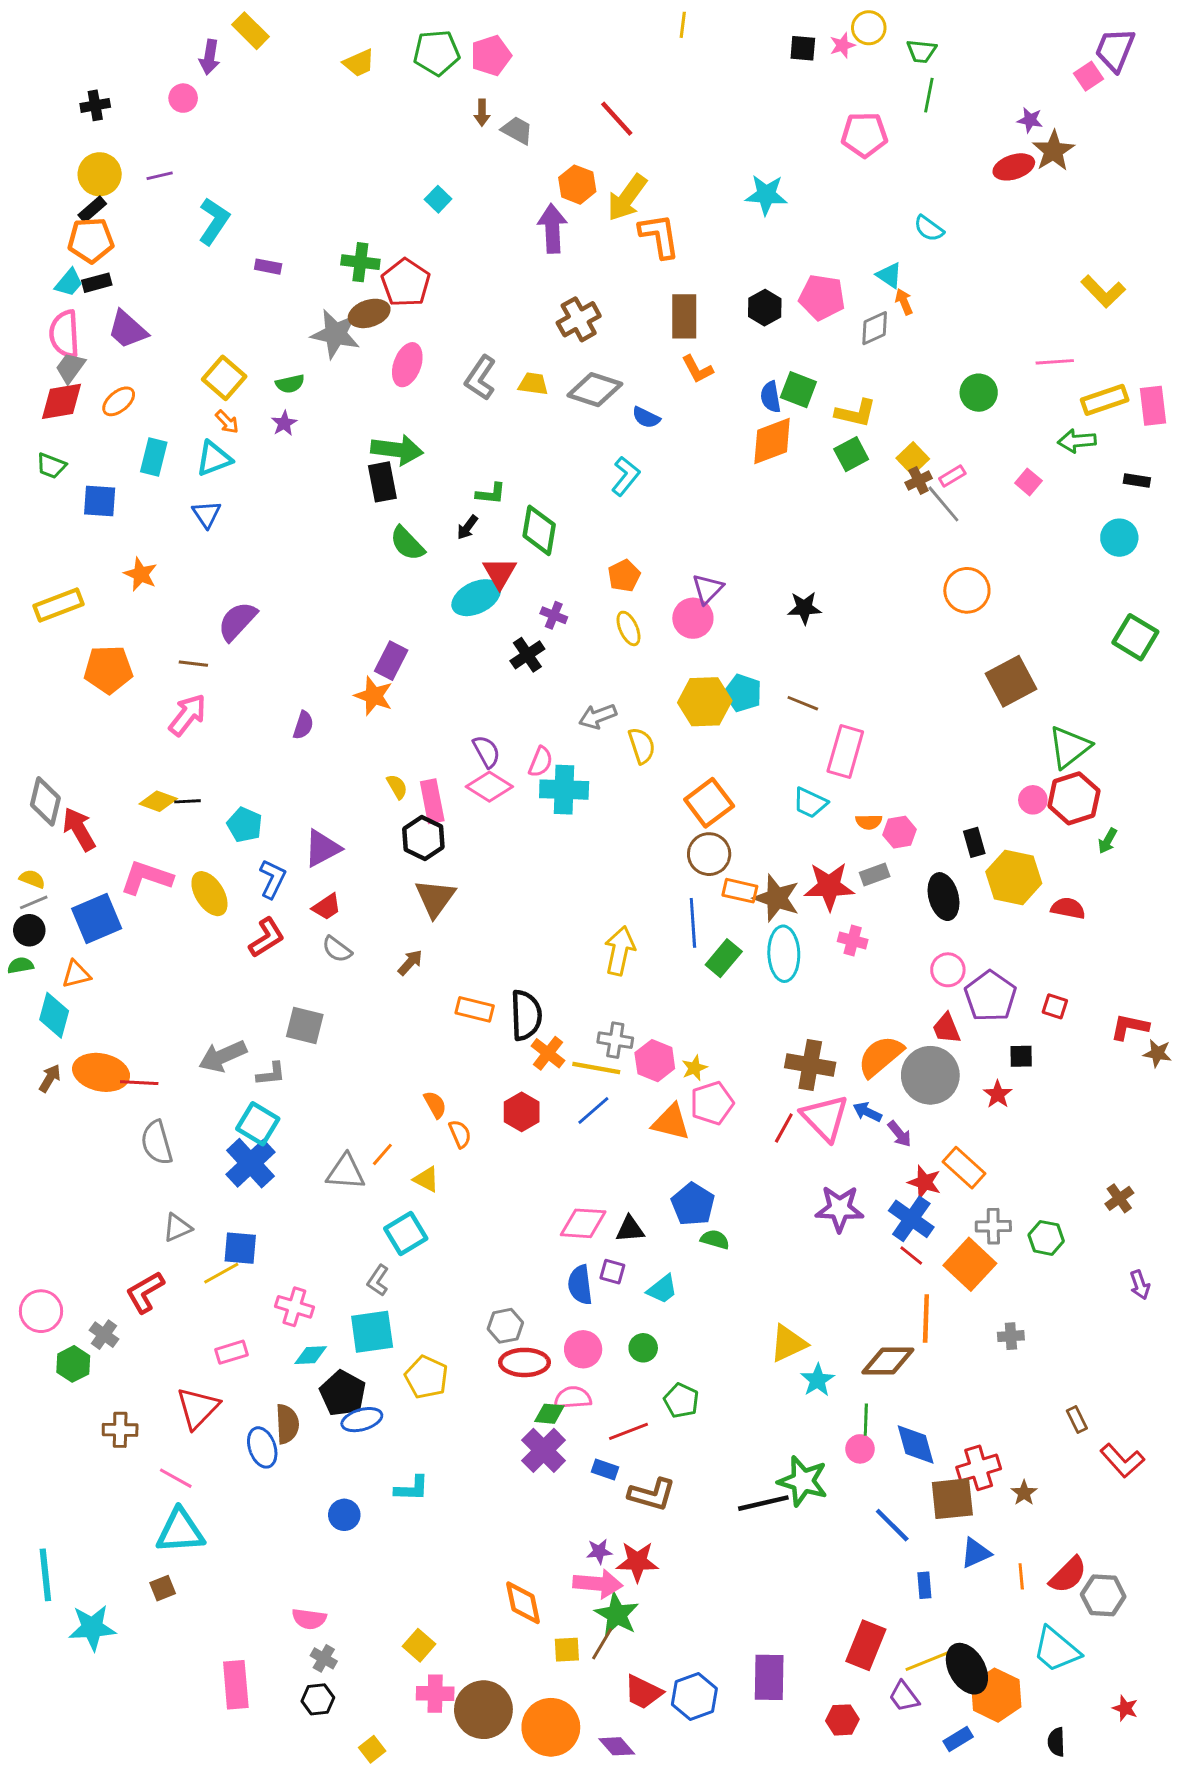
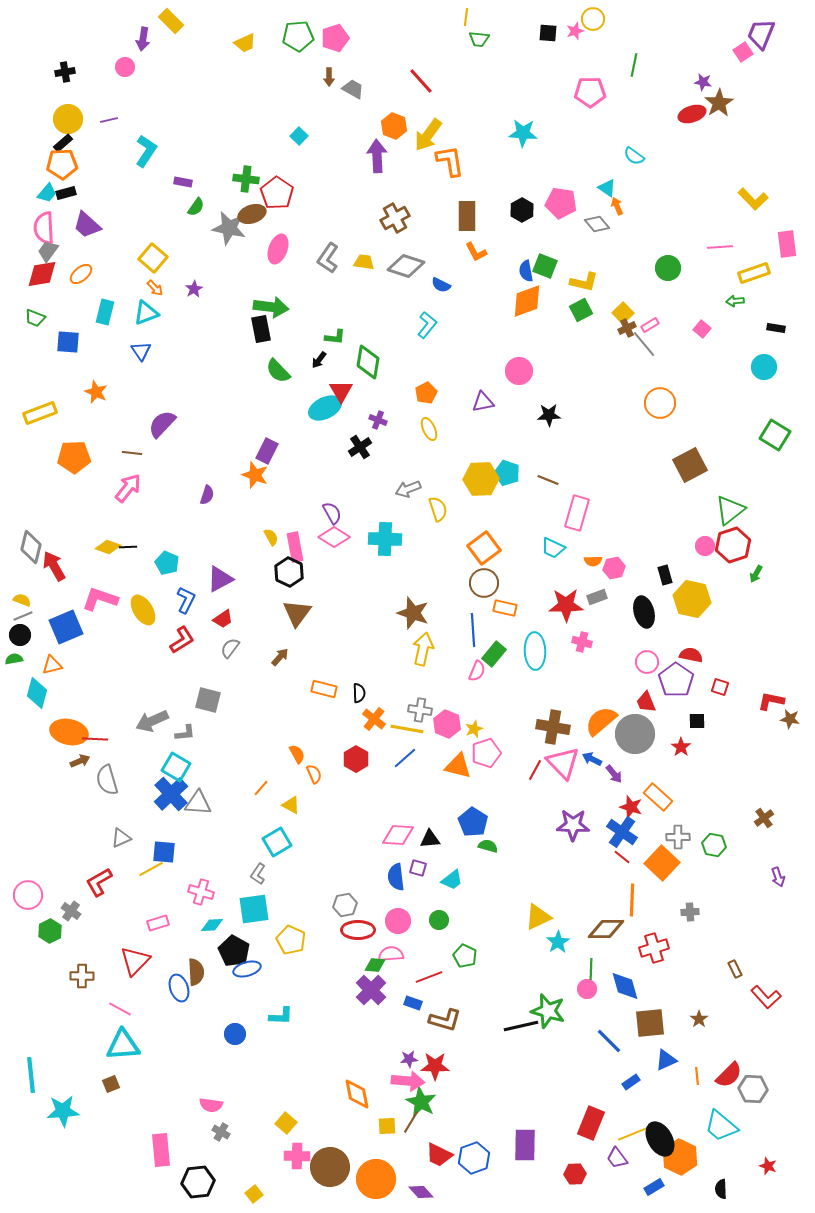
green trapezoid: (922, 51) -> (479, 39), moved
gray diamond: (875, 328) -> (597, 224), turned 75
green semicircle: (290, 384) -> (196, 207), moved, turned -42
pink rectangle: (1153, 406) -> (787, 244), moved
green arrow: (1077, 441) -> (735, 301), size x0.7
purple triangle: (708, 589) -> (483, 402), turned 35
pink circle: (693, 618) -> (519, 371), moved
pink semicircle: (541, 762) -> (477, 671), moved
brown star: (776, 898) -> (413, 613), moved
red semicircle: (1068, 908) -> (691, 655), moved
gray semicircle: (337, 949) -> (230, 648), turned 90
black semicircle: (526, 1015) -> (359, 693), size x0.6
brown arrow: (50, 1078) -> (80, 761), moved, turned 36
gray triangle: (346, 1172) -> (198, 803), moved
red cross: (979, 1468) -> (654, 948), moved
blue rectangle: (924, 1585) -> (631, 1082), turned 60
black hexagon: (318, 1699) -> (198, 1182), moved, size x1.5

